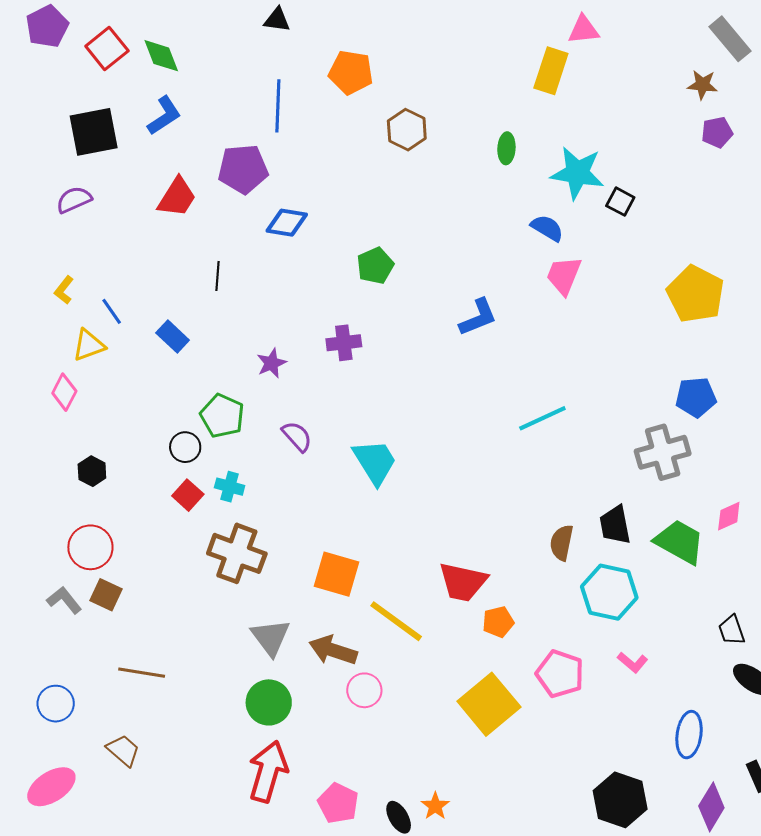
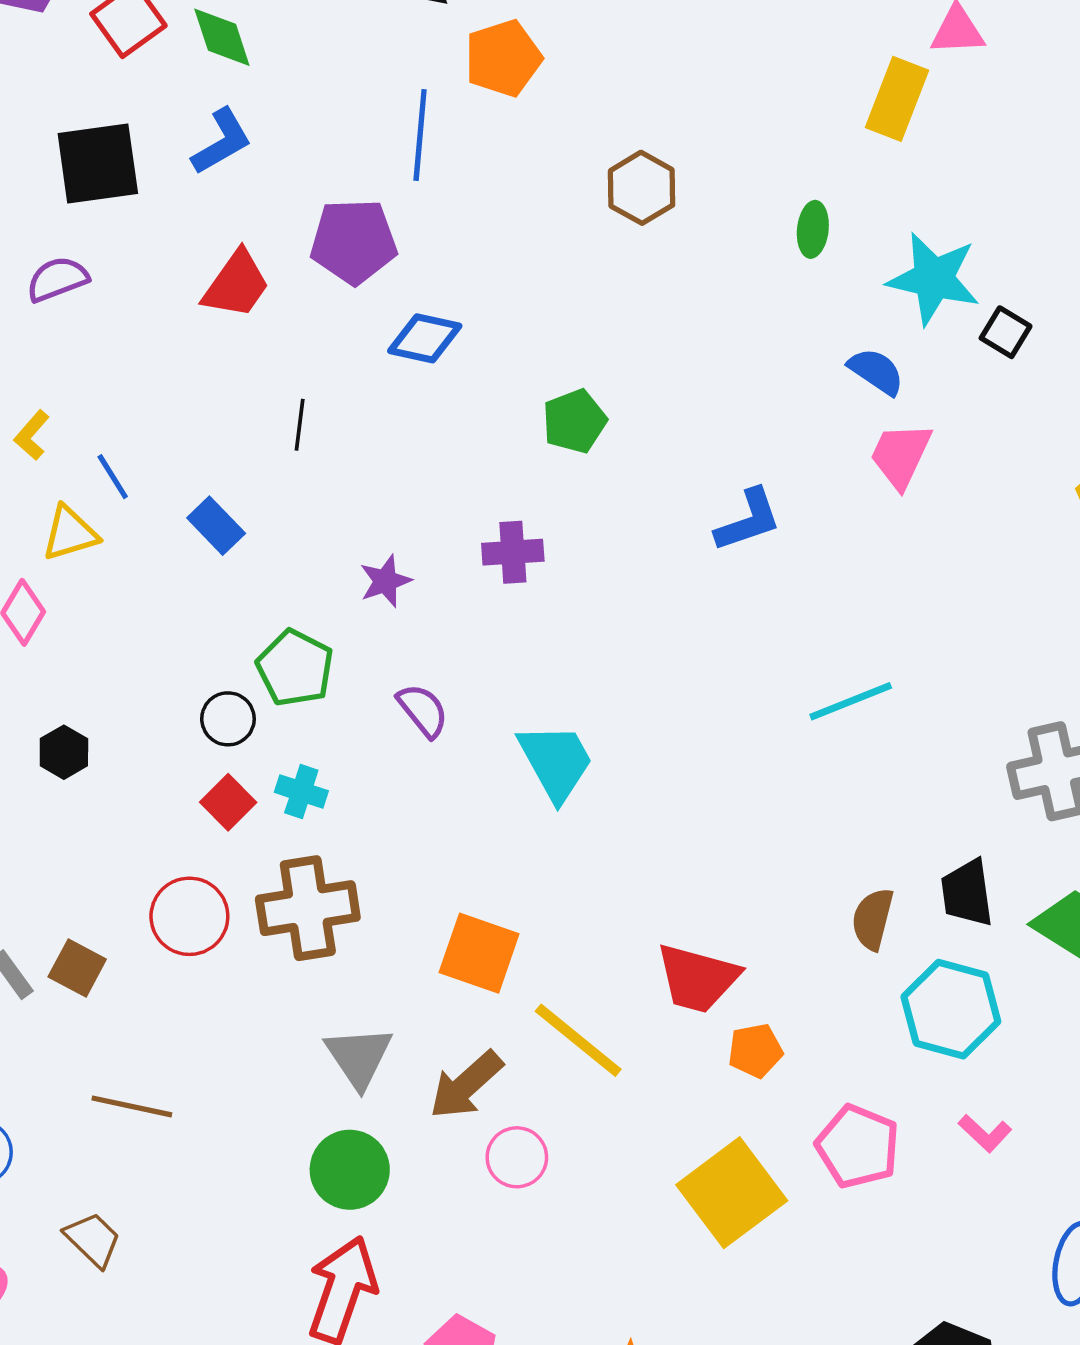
orange pentagon: (351, 72) -> (503, 58), moved, turned -30
red circle: (90, 547) -> (189, 916), moved
brown cross: (237, 553) -> (308, 908), turned -32
brown arrow: (333, 650) -> (466, 1085), turned -63

